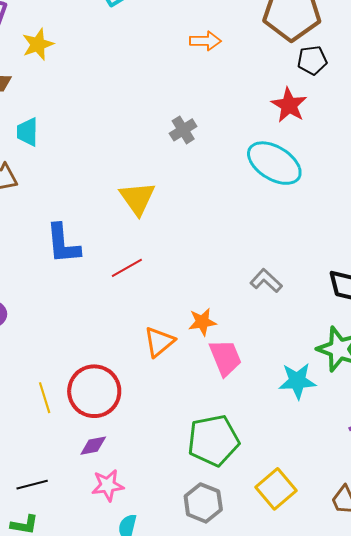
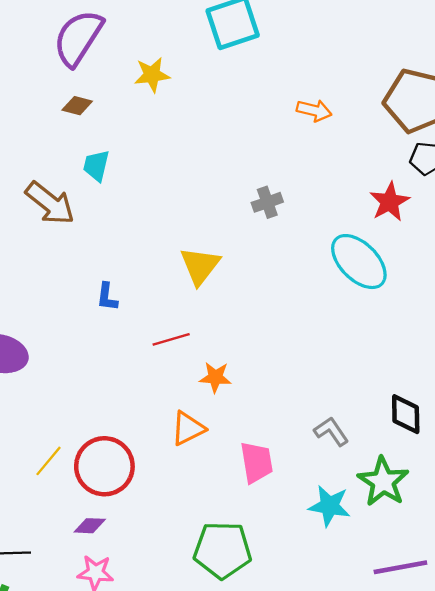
yellow star: (38, 44) -> (152, 75), moved
blue L-shape: (63, 244) -> (107, 297), size x0.6
gray L-shape: (266, 281) -> (331, 431), moved
orange star: (202, 322) -> (215, 377), moved
yellow line: (45, 398) -> (48, 461), turned 44

